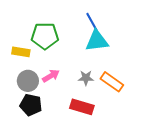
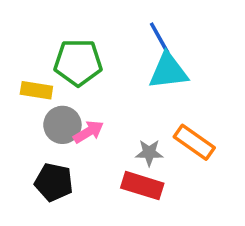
gray star: (86, 78) -> (149, 153), moved
gray circle: (28, 81) -> (62, 125), moved

